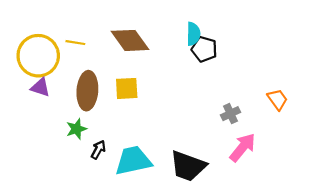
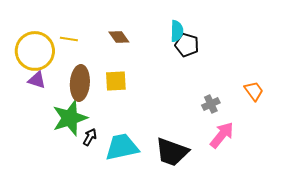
brown diamond: (130, 40) -> (119, 37), size x0.6
green star: (76, 129) -> (70, 118), size x1.8

